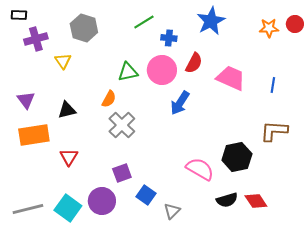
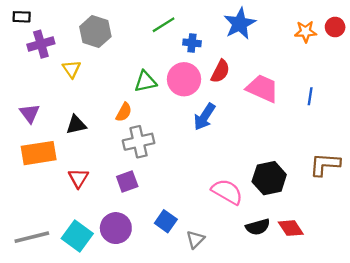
gray cross: (122, 125) -> (139, 142), turned 32
brown L-shape: (274, 131) -> (325, 164), moved
purple square: (122, 173) -> (127, 181), moved

